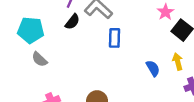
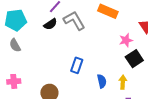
cyan pentagon: (31, 30) -> (16, 20), turned -30
blue rectangle: (115, 38) -> (77, 65), moved

